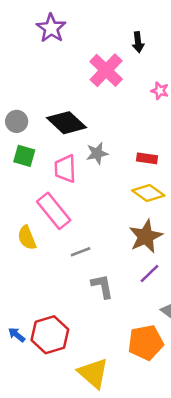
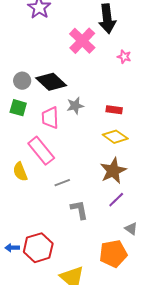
black arrow: (138, 42) -> (107, 19), size x1.8
gray circle: (17, 121) -> (22, 81), moved
blue arrow: (17, 335) -> (12, 248), turned -40

